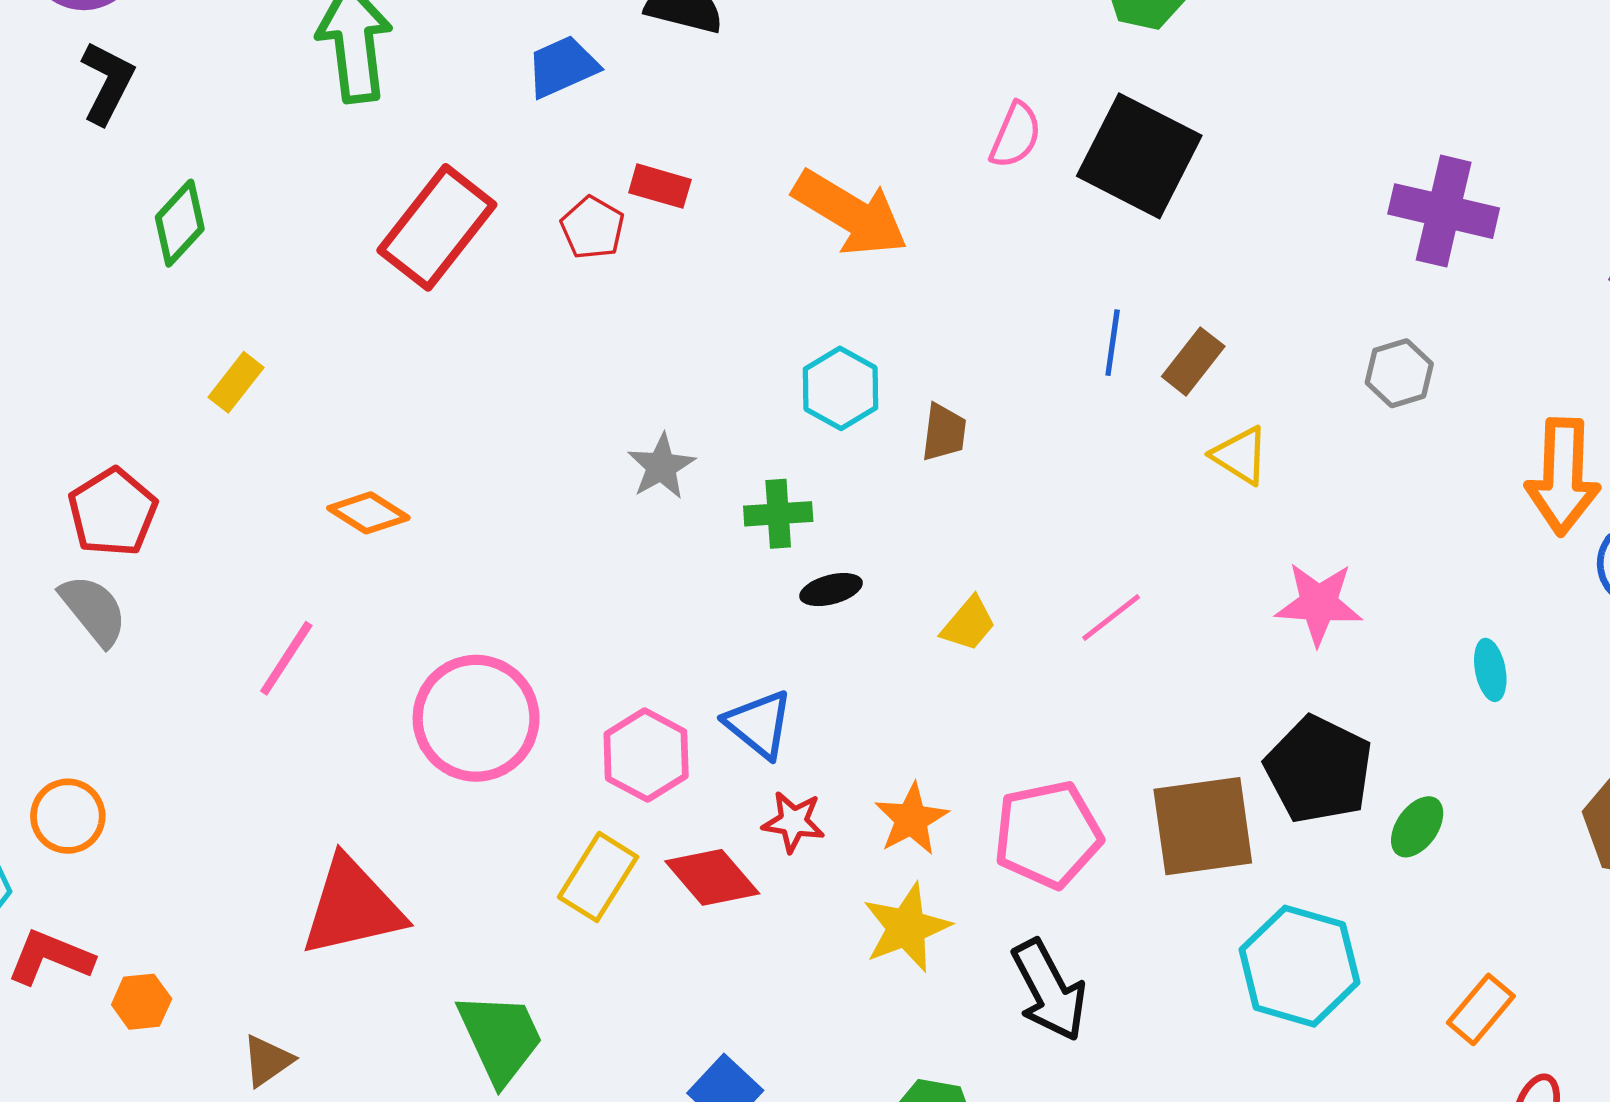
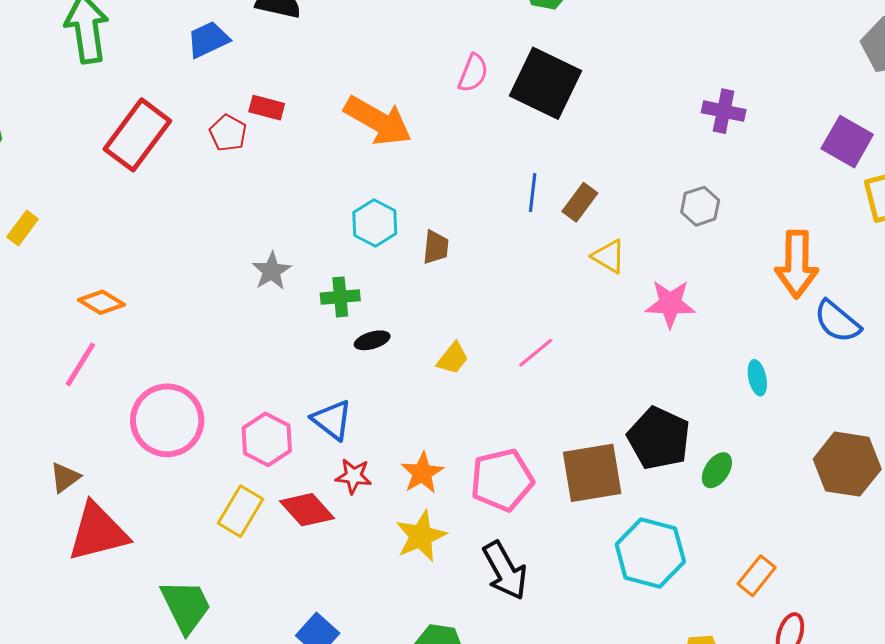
purple cross: (1444, 211) -> (724, 111), size x0.7
pink star: (1319, 604) -> (670, 304), moved
pink line: (286, 658) -> (80, 364), moved
brown triangle: (267, 1061) -> (65, 477), moved

